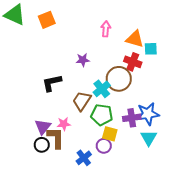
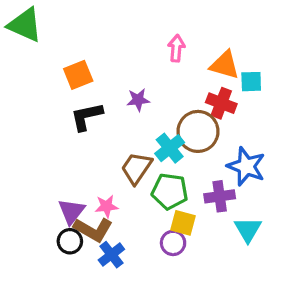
orange square: (47, 20) -> (78, 75), moved
black L-shape: (52, 83) -> (87, 116), moved
blue star: (148, 114) -> (246, 166), moved, turned 30
brown L-shape: (56, 138) -> (93, 230), turned 120
blue cross: (84, 158) -> (111, 255), moved

